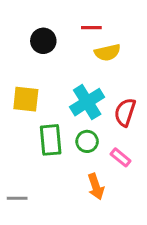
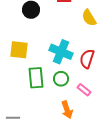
yellow semicircle: (107, 52) -> (89, 18), moved, turned 72
cyan cross: (87, 102) -> (61, 52), turned -35

